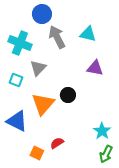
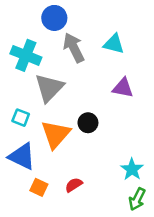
gray triangle: (38, 68) -> (49, 88), size x1.4
cyan square: (16, 80) -> (21, 118), moved
orange square: (37, 153) -> (39, 187), moved

